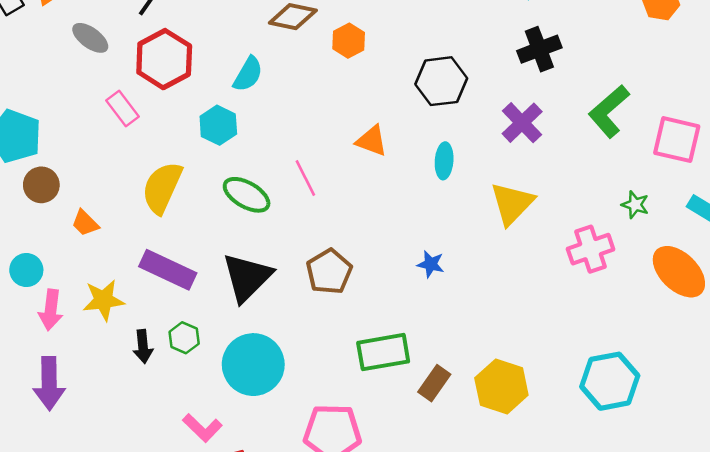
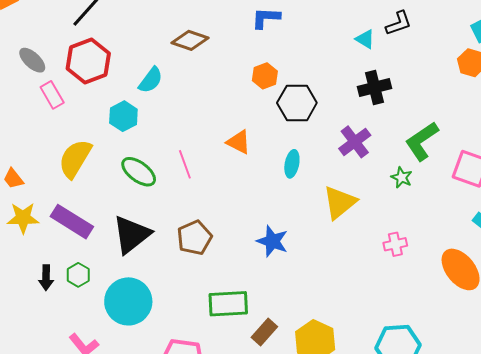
gray ellipse: (90, 38) -> (32, 60), moved
orange hexagon: (349, 41) -> (265, 76), moved
green star: (635, 205) -> (402, 177), moved
pink cross: (591, 249) -> (395, 244), size x0.7
blue star: (431, 264) -> (272, 241), size x1.5
yellow star: (104, 300) -> (23, 218), moved

